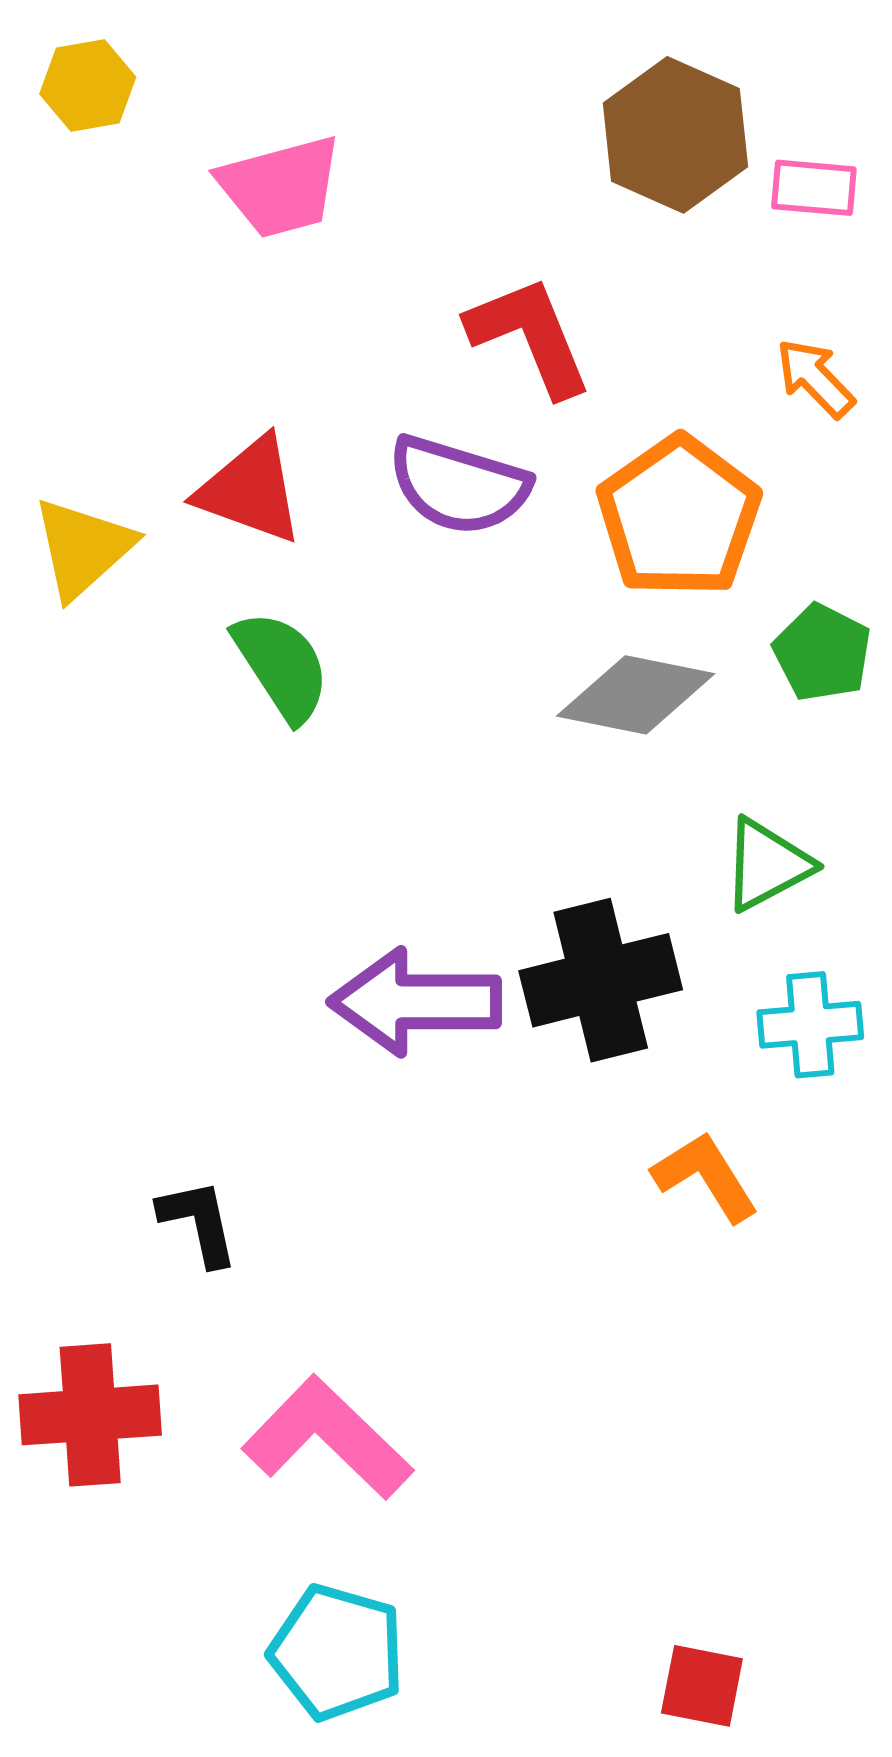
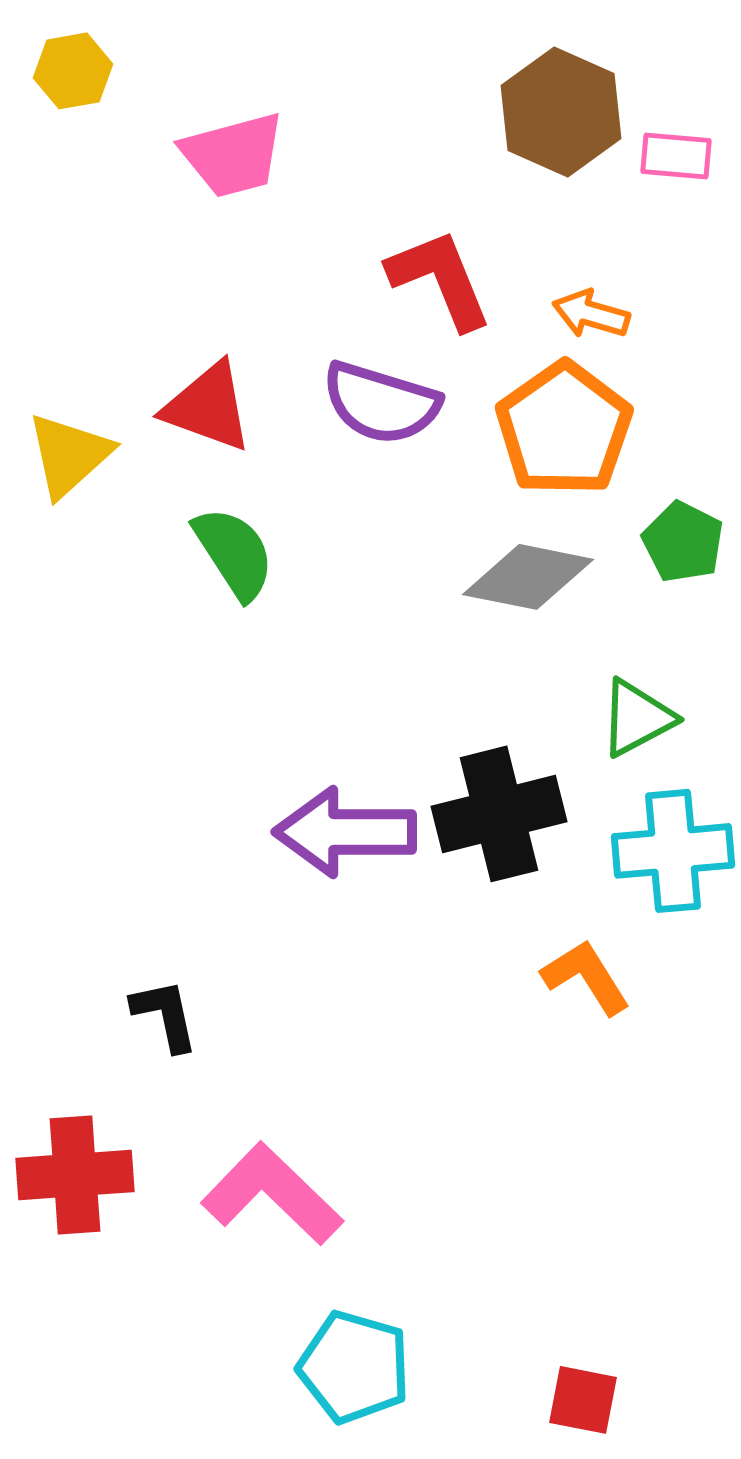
orange arrow: (815, 378) -> (591, 314), moved, turned -30
cyan cross: (810, 1025) -> (673, 851), size x1.4
cyan pentagon: (337, 1652) -> (354, 1367), moved

